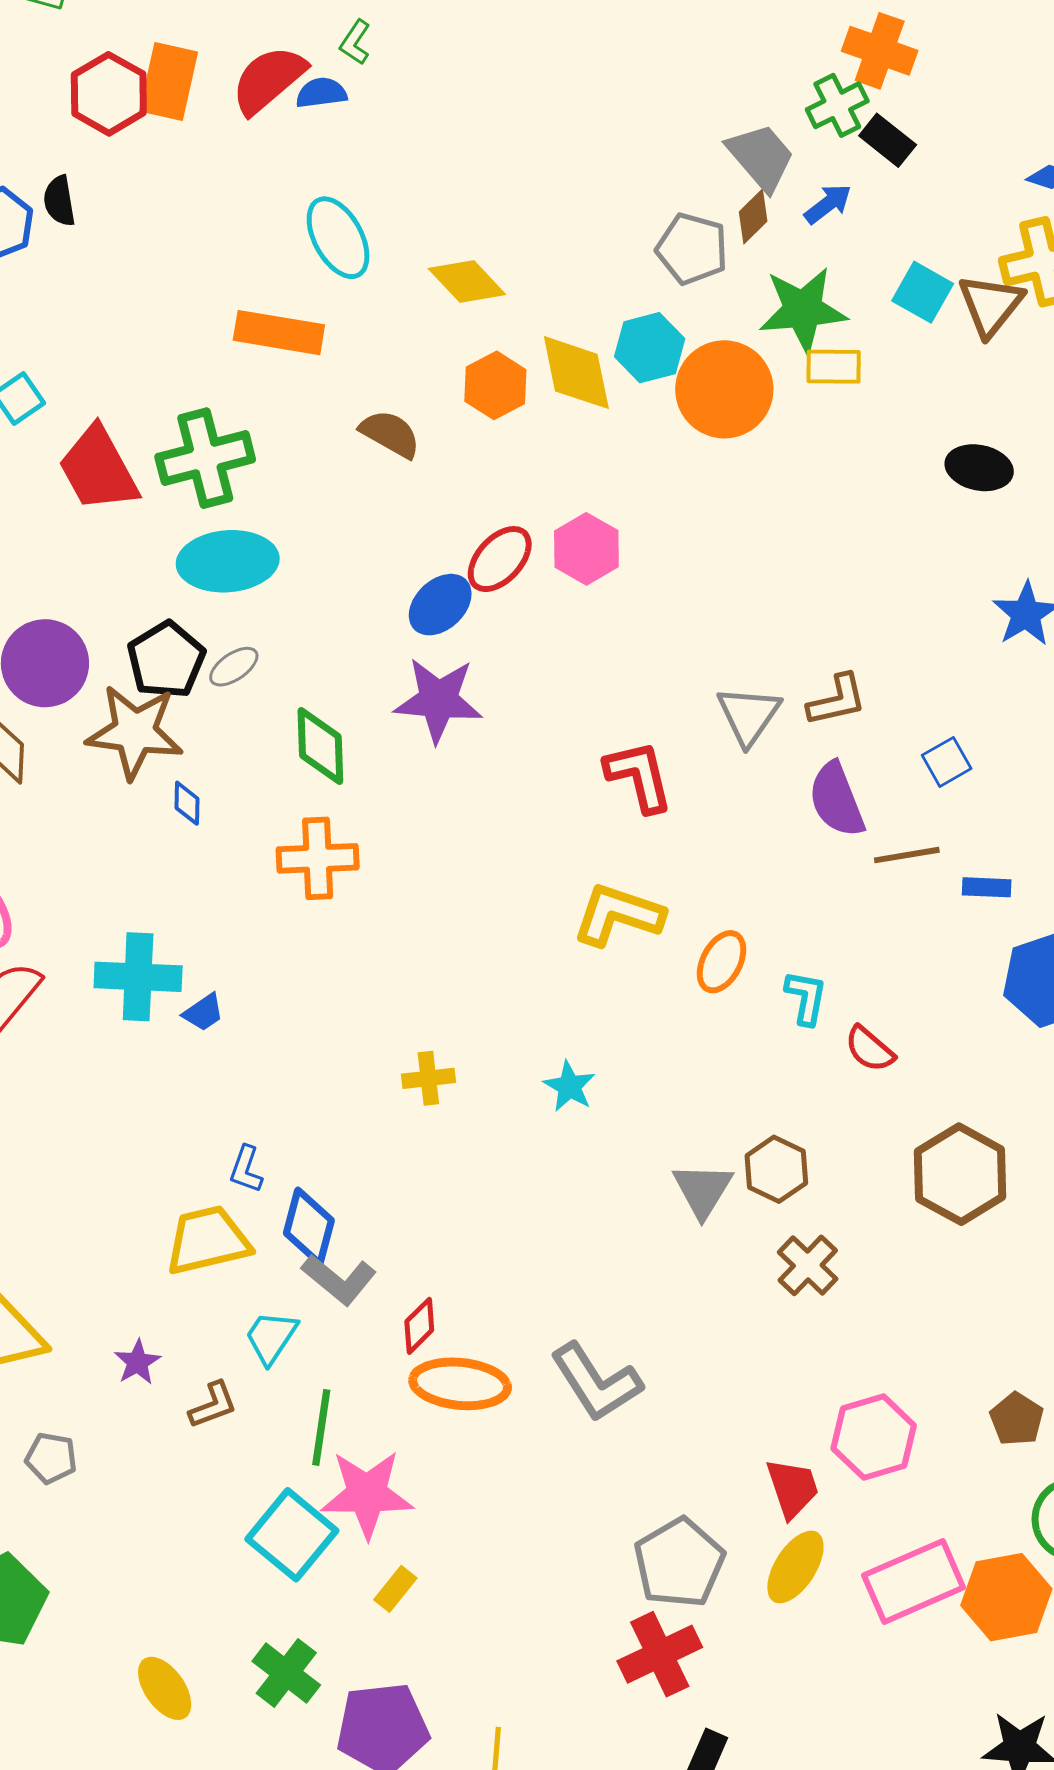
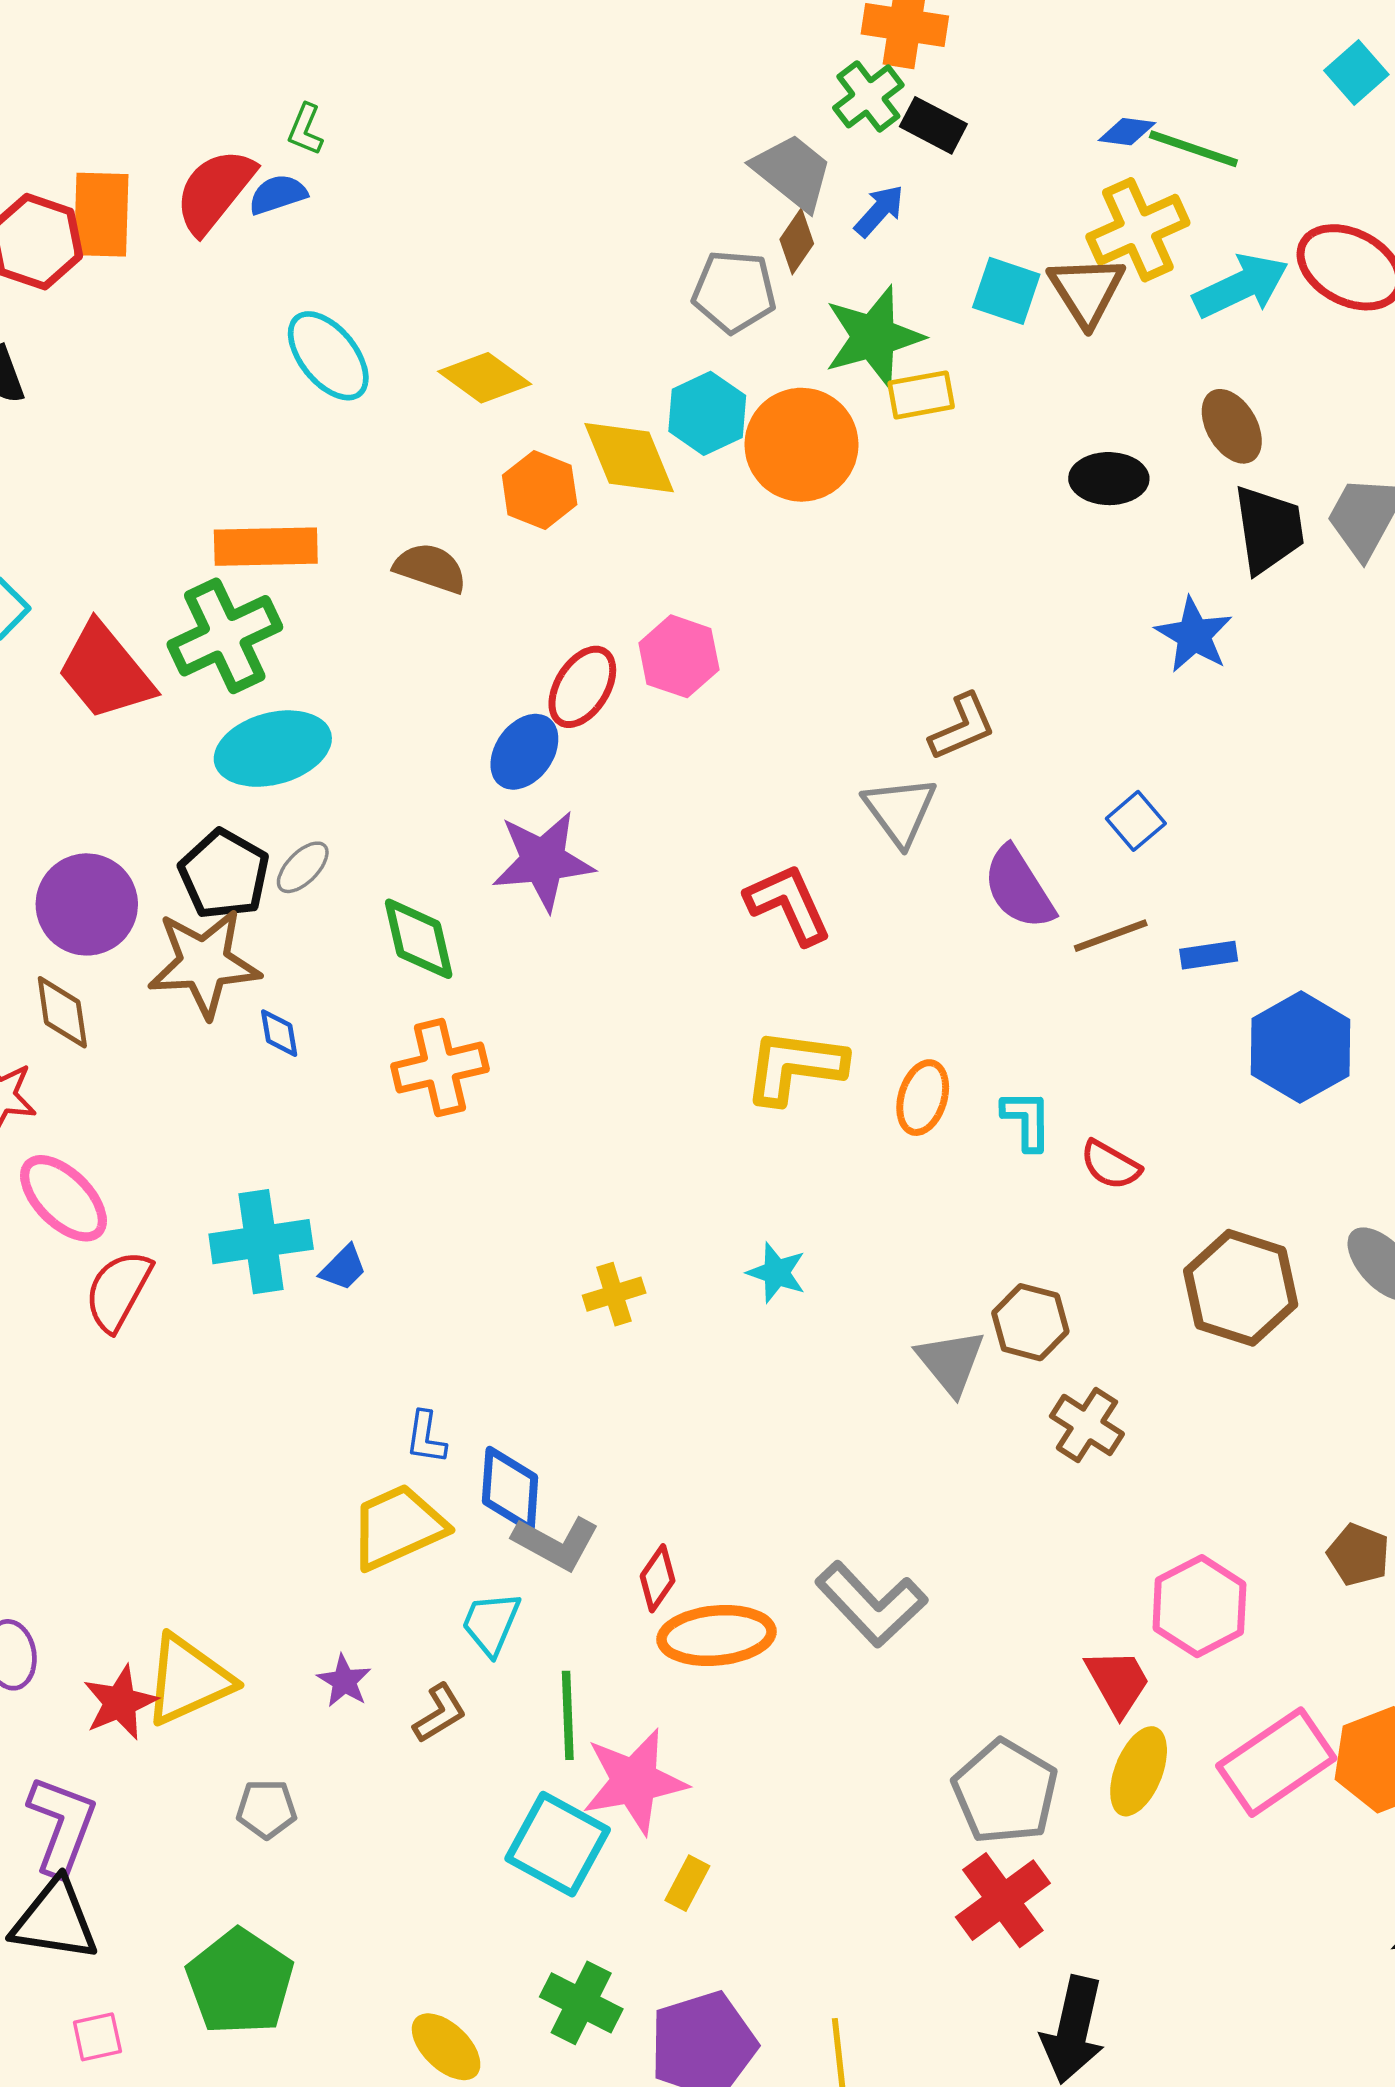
orange rectangle: (279, 333) -> (266, 547), moved
brown L-shape: (837, 700) -> (962, 727), moved

